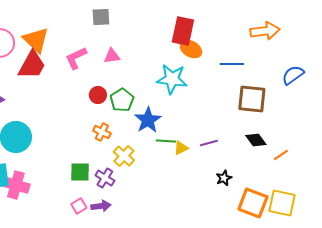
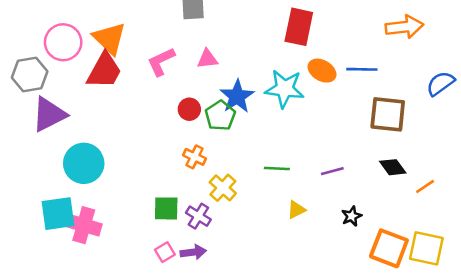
orange ellipse: (191, 49) -> (322, 71), moved
blue star: (148, 120) -> (237, 96), moved
yellow triangle: (181, 148) -> (296, 210), moved

